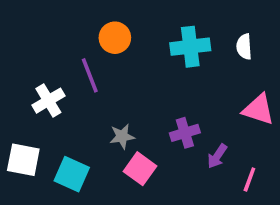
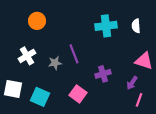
orange circle: (115, 38) -> (37, 21), moved
purple line: (90, 75) -> (74, 54), moved
gray star: (122, 136) -> (55, 63), moved
purple arrow: (217, 156) -> (132, 83), moved

